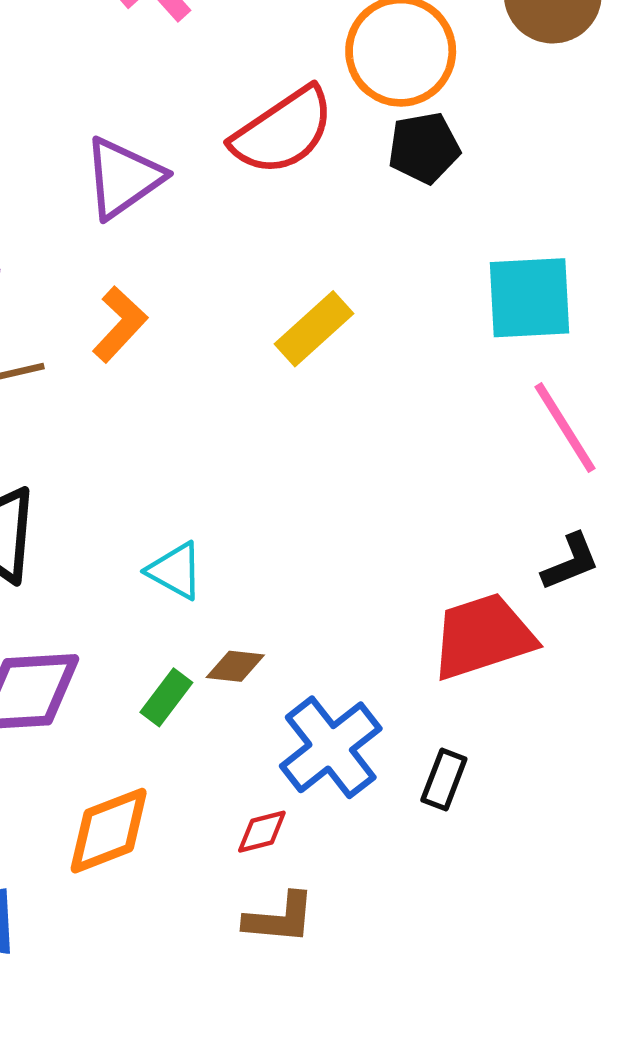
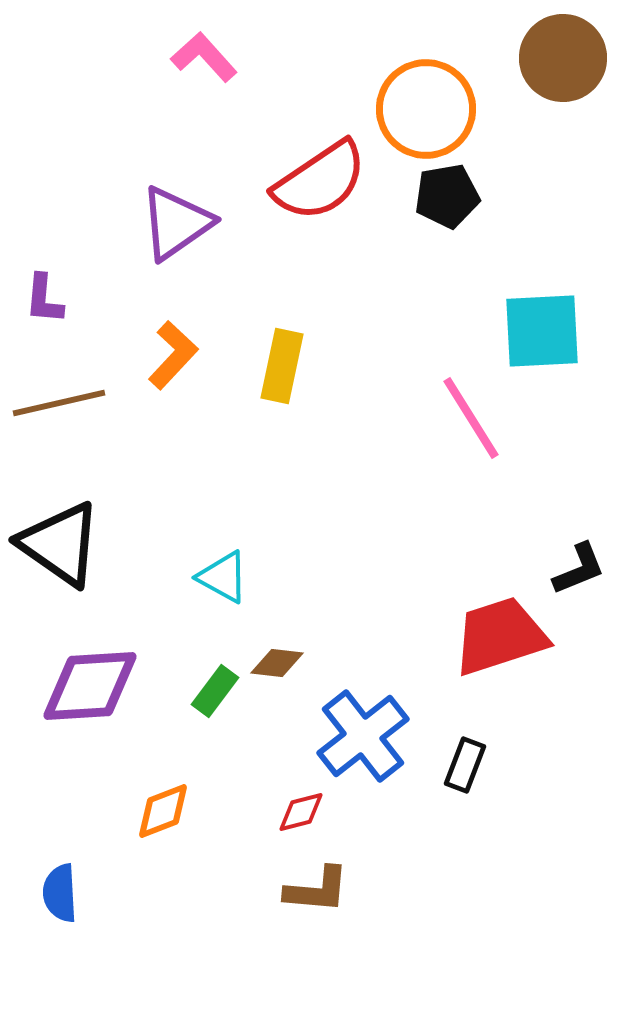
yellow rectangle: (314, 329) -> (282, 366), moved, turned -36
pink line: (565, 428) -> (471, 418), moved
orange diamond: (109, 831) -> (163, 811), size x0.7

